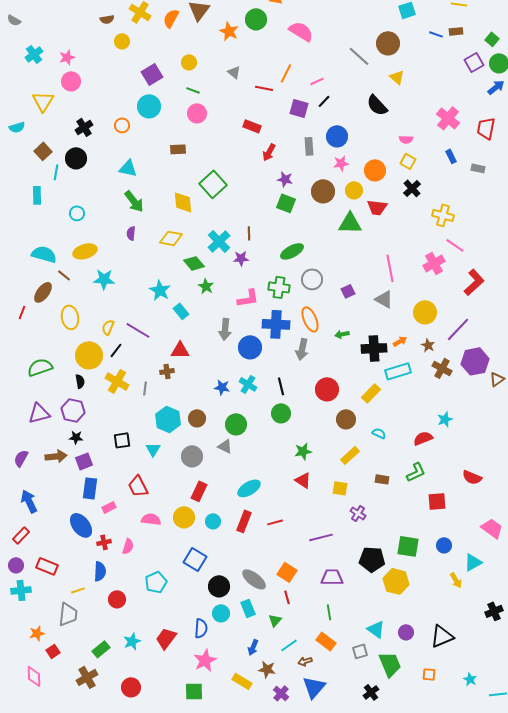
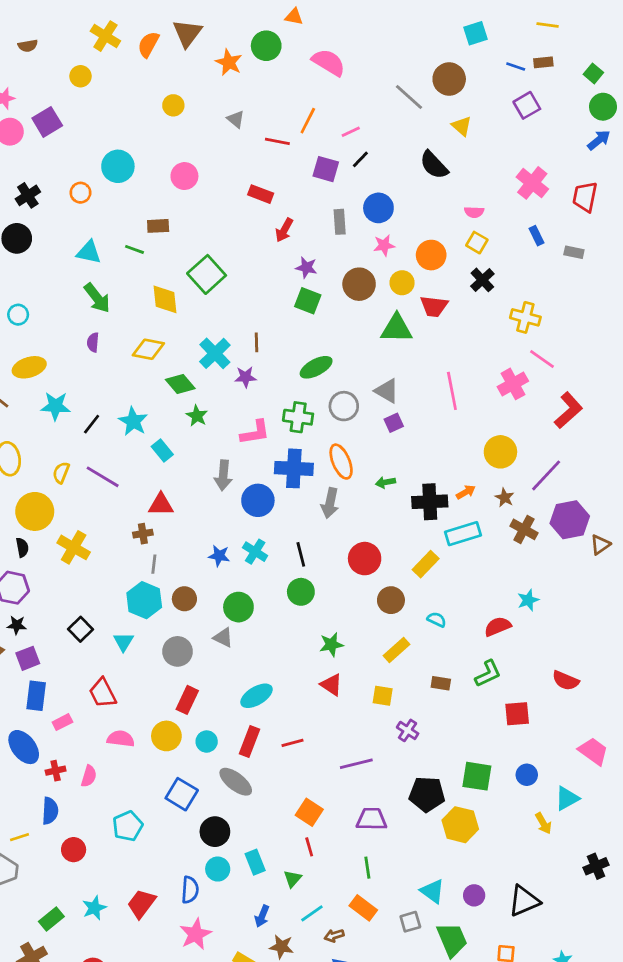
brown semicircle: (107, 19) -> (28, 46), moved
purple square: (474, 62) -> (527, 105), moved
purple square: (152, 74) -> (47, 122), moved
green line: (193, 90) -> (135, 249), moved
gray triangle: (384, 299) -> (387, 391), moved
black line: (116, 350) -> (92, 424), moved
gray line: (145, 388) -> (154, 564), moved
black square: (122, 440) -> (80, 629), turned -36
gray ellipse: (254, 579) -> (236, 782), moved

